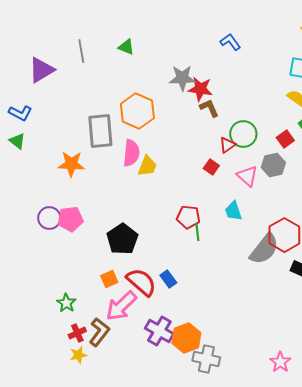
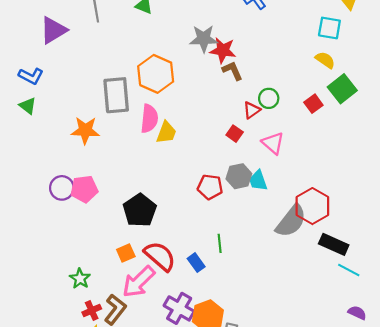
green circle: (243, 134) -> (269, 98), size x0.7
gray hexagon: (273, 165) -> (239, 176), moved
green line: (197, 232) -> (220, 243), moved
blue rectangle: (168, 279) -> (196, 263), moved

